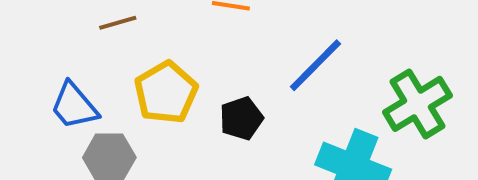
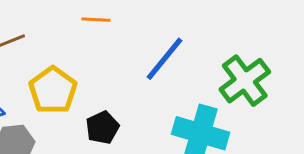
black pentagon: (241, 118) -> (102, 128), moved

